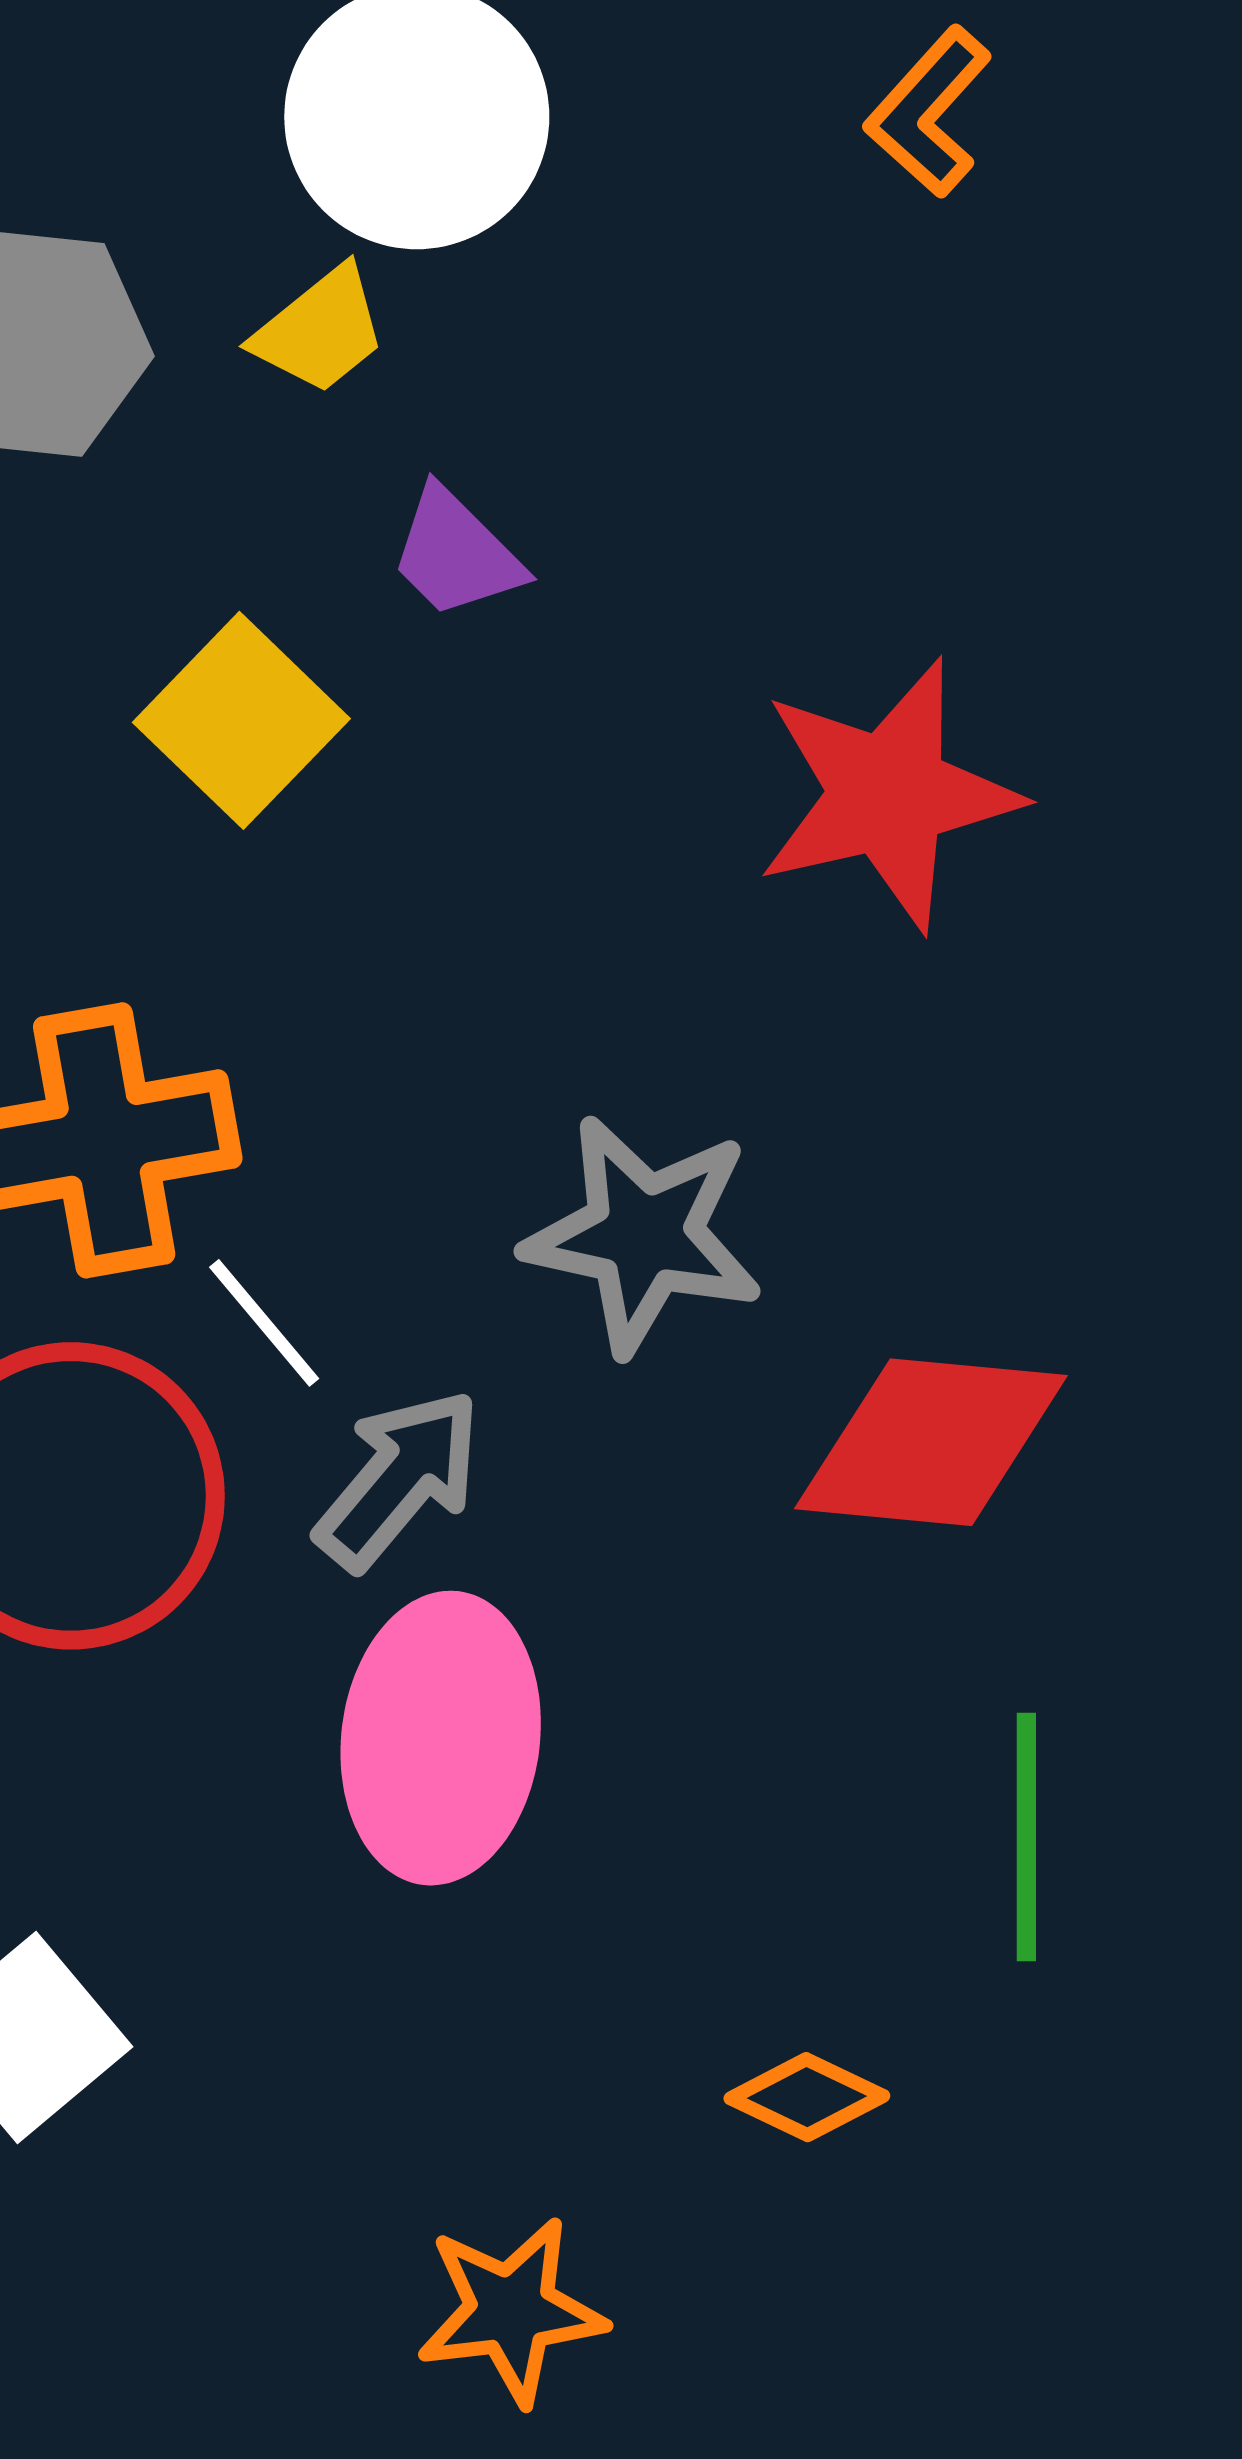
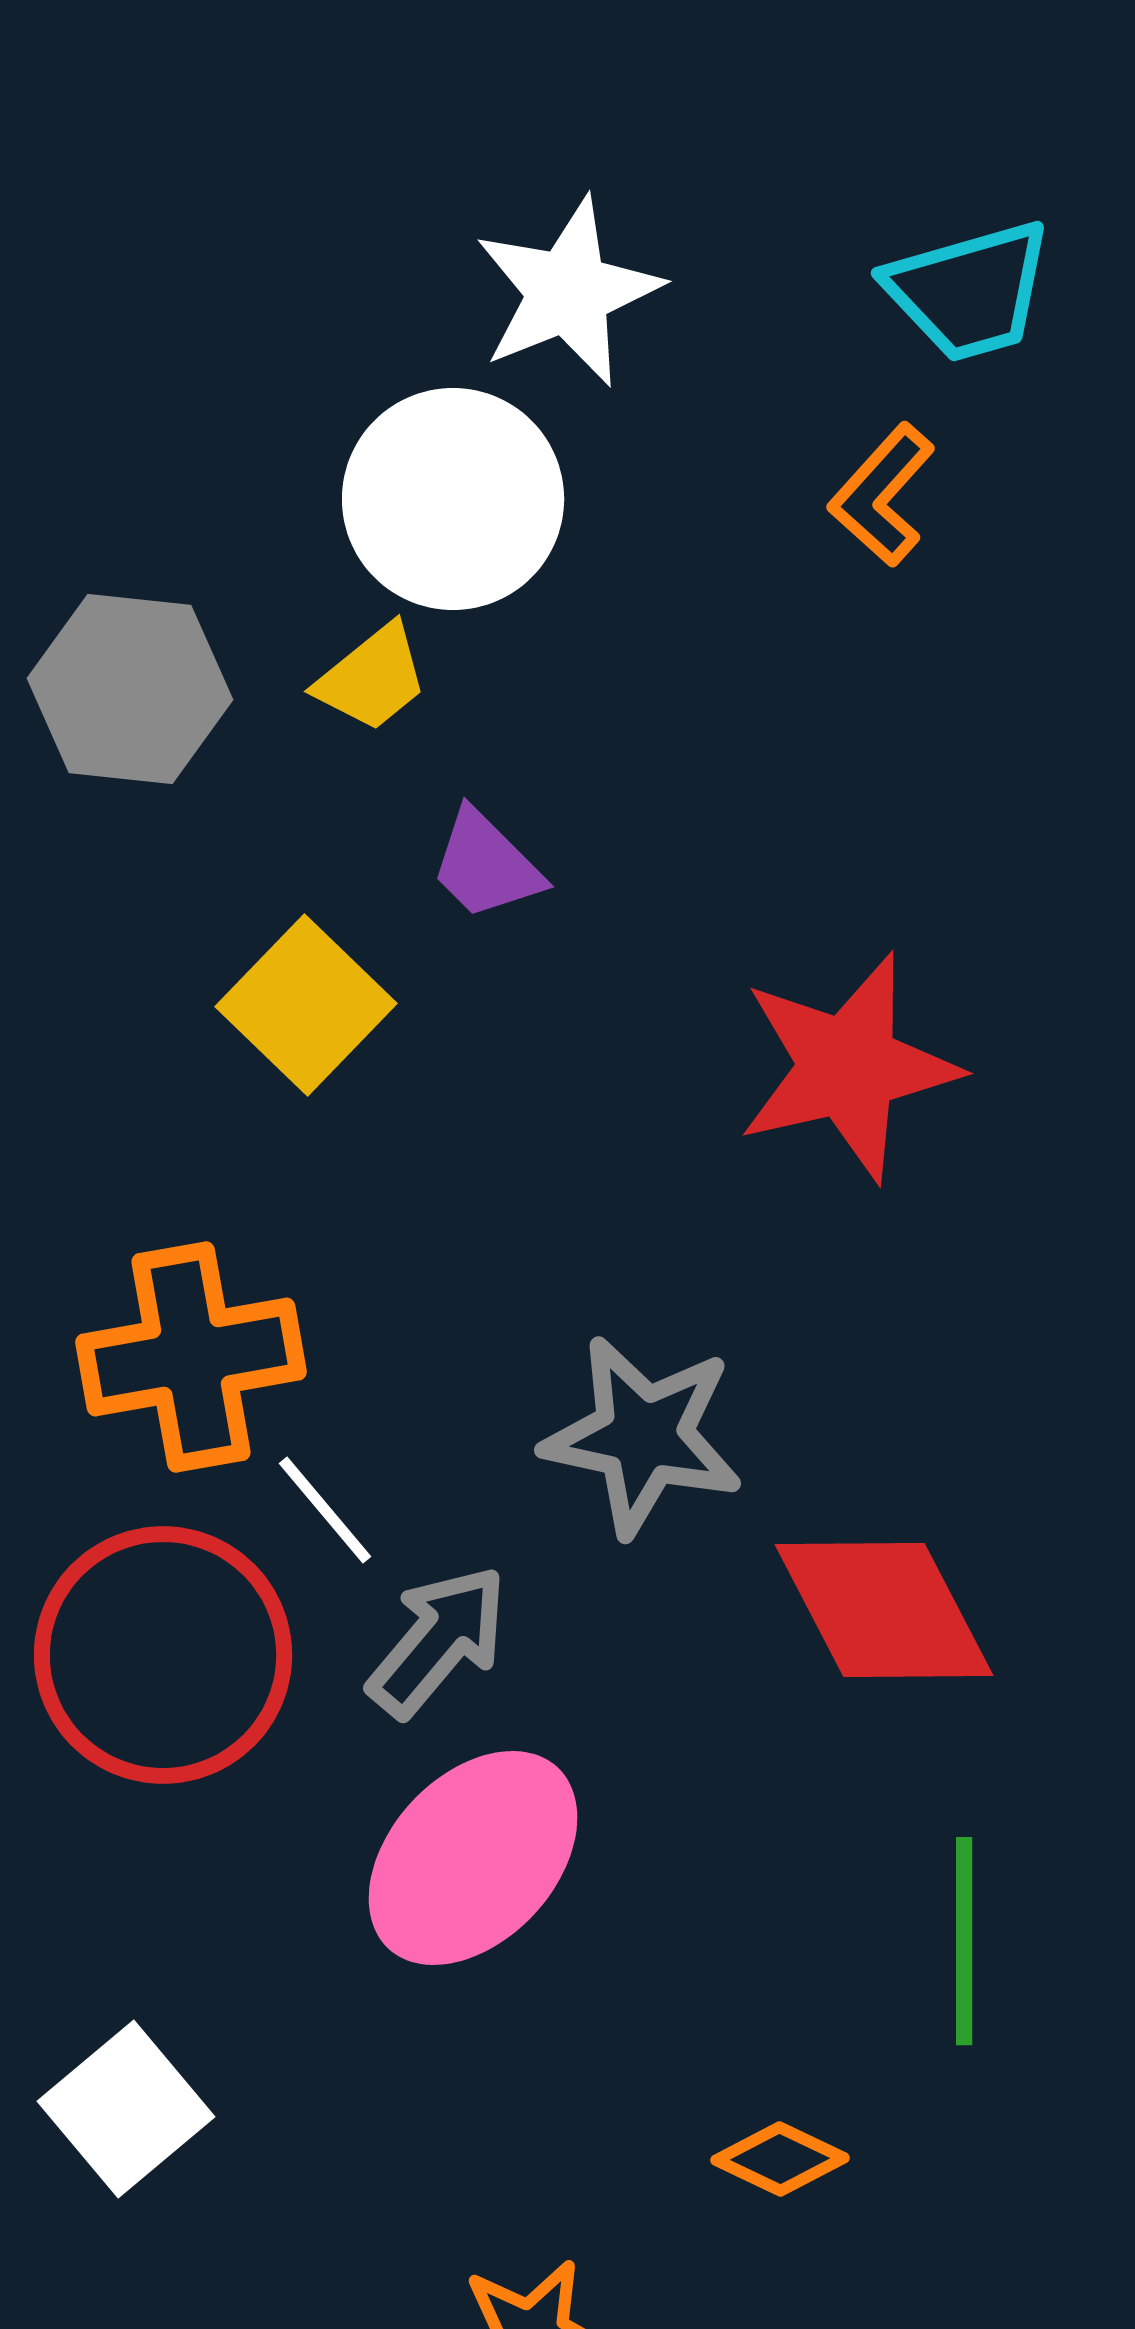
red diamond: (931, 1442) -> (884, 1610), turned 57
pink ellipse: (441, 1738) -> (473, 1858), turned 36

